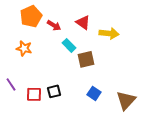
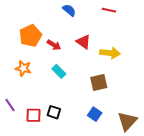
cyan rectangle: (69, 45) -> (59, 71), moved
brown square: (86, 59) -> (99, 83), moved
black square: (54, 91) -> (54, 112), turned 32

